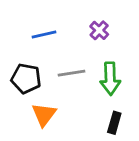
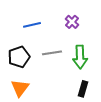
black pentagon: (26, 79) -> (19, 57), turned -30
orange triangle: (44, 114) -> (20, 88), moved

